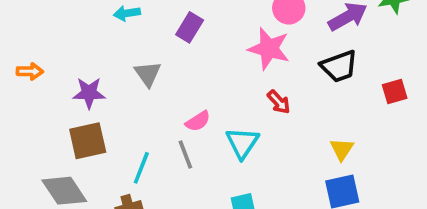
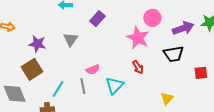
brown square: (88, 141) -> (32, 69), turned -30

